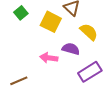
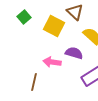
brown line: (19, 81) -> (34, 82), moved, turned -54

